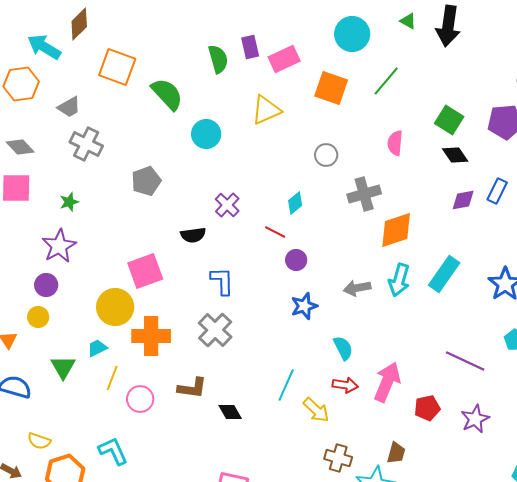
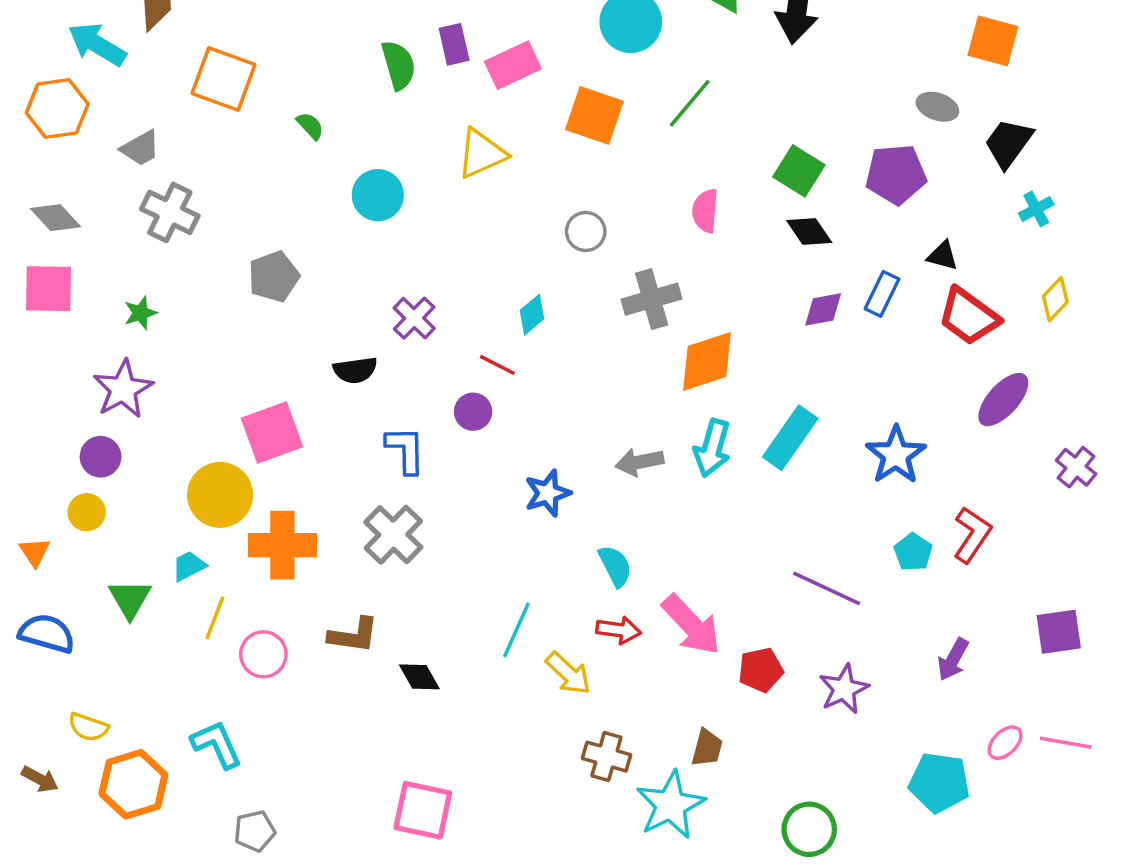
green semicircle: (167, 94) -> (310, 126), size x0.5
purple circle: (296, 260) -> (473, 412), moved
pink arrow: (387, 382) -> (691, 625), turned 114

